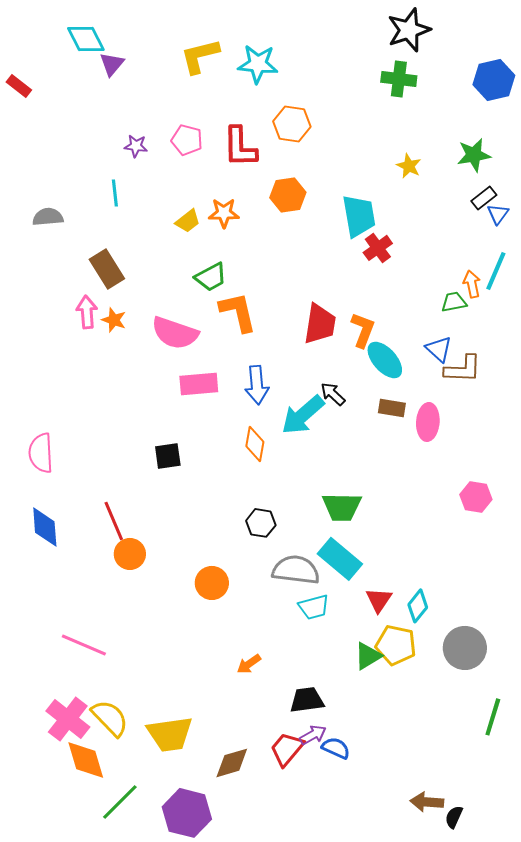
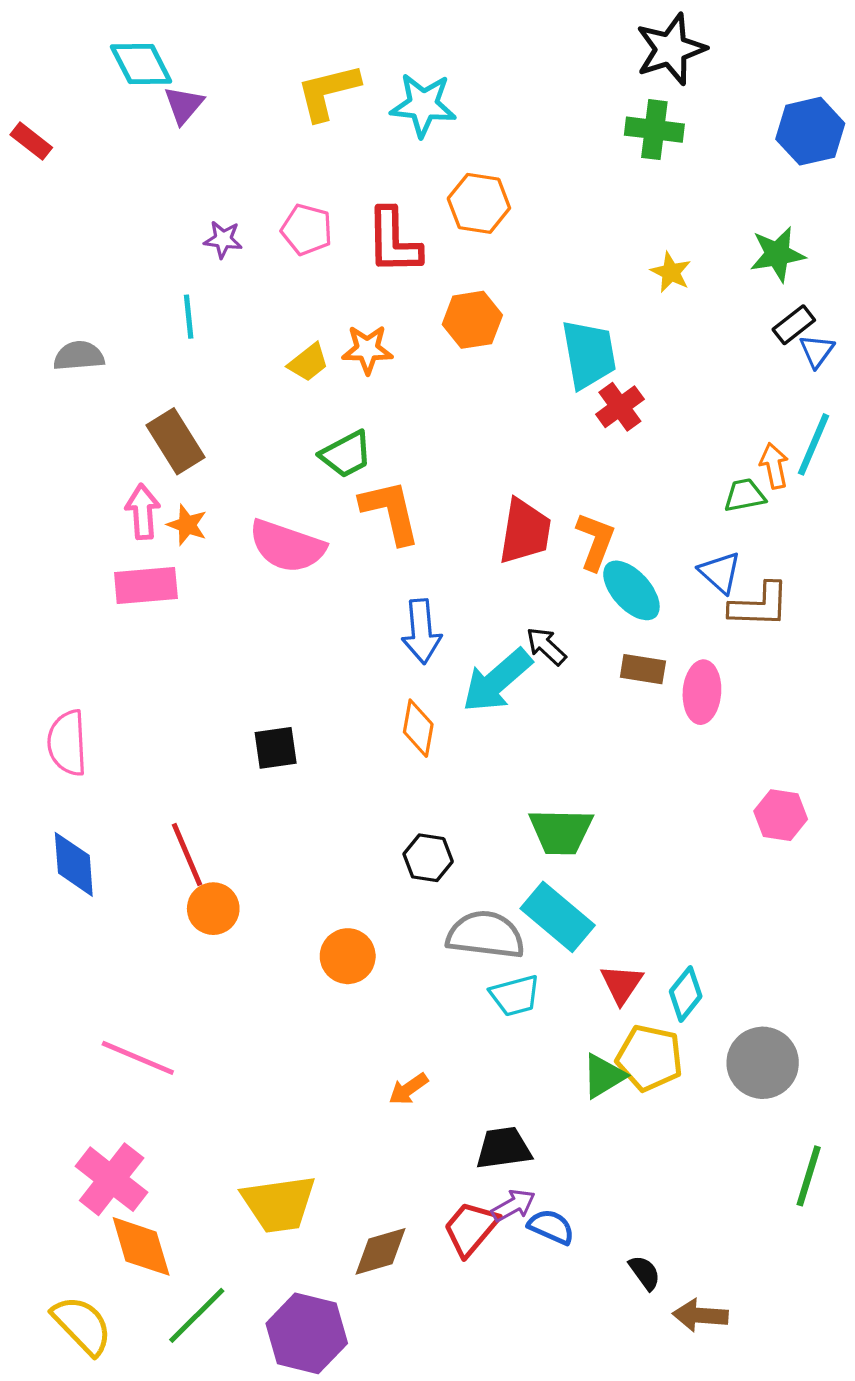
pink rectangle: (199, 384) -> (146, 586), moved
yellow semicircle: (110, 718) -> (82, 1325), moved
black semicircle: (454, 817) -> (645, 1273), moved, turned 120

